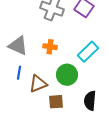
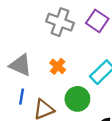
orange cross: (50, 47) -> (58, 66), turned 32

